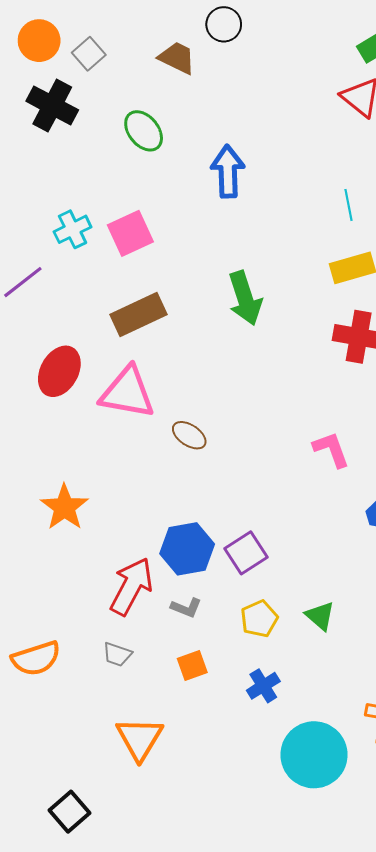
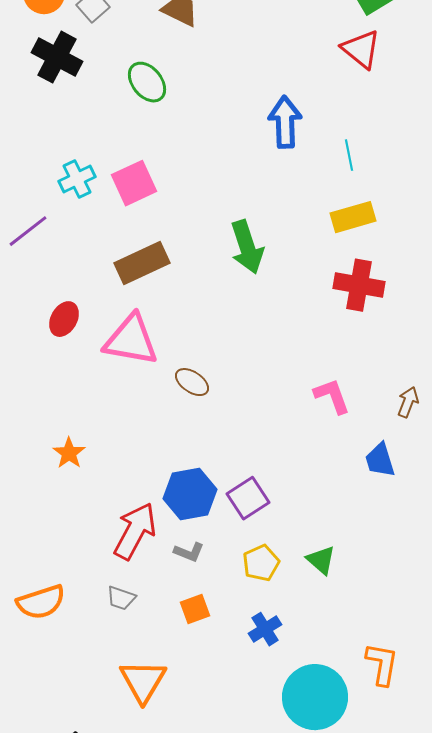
blue arrow: (228, 171) -> (285, 122), moved
red ellipse: (59, 371) -> (64, 319), size x0.7
orange star: (64, 507) -> (69, 453), size x0.7

